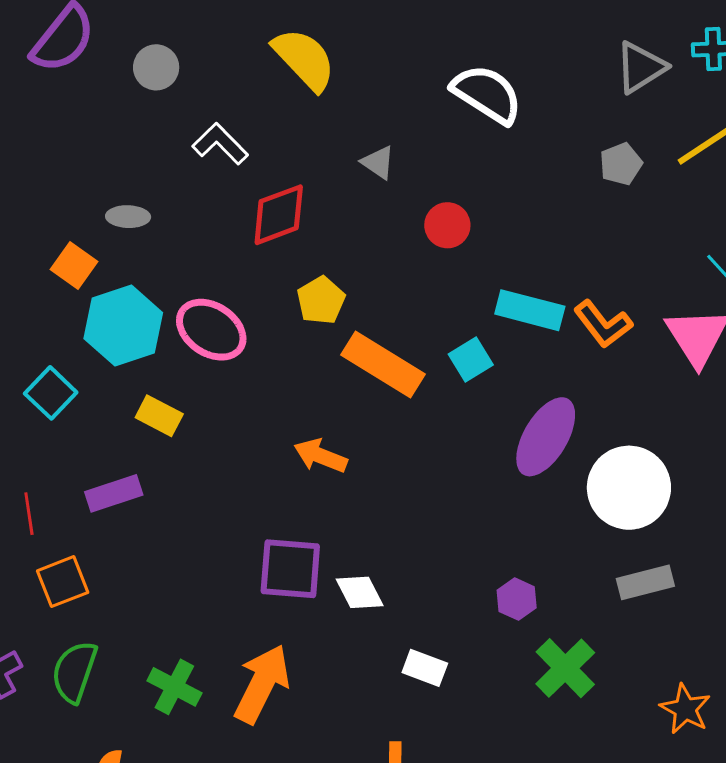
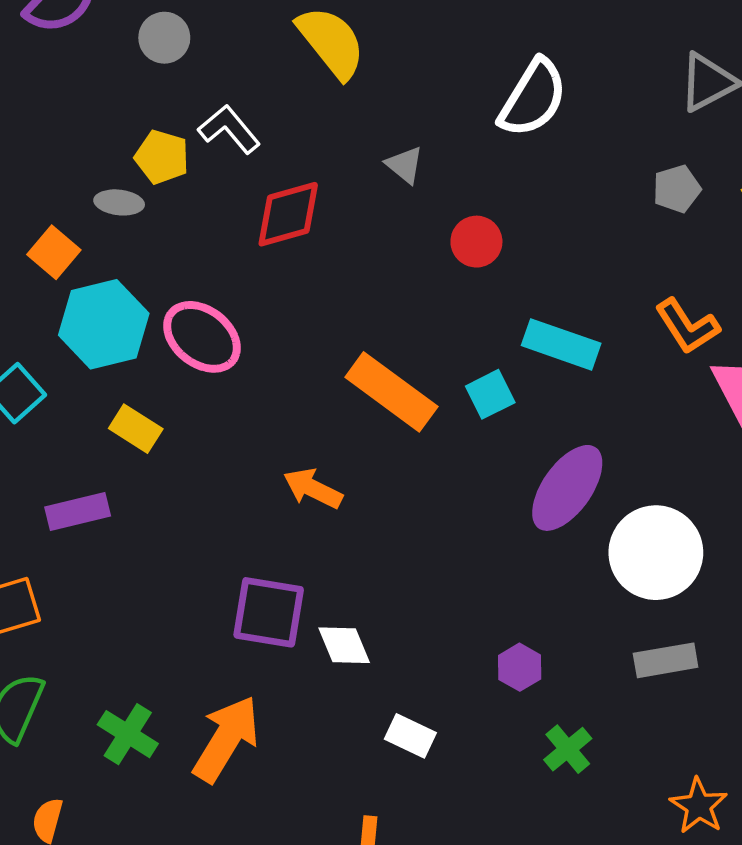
white semicircle: (487, 94) -> (533, 98), turned 84
yellow pentagon: (321, 300) -> (162, 157), moved, turned -30
orange L-shape: (603, 324) -> (687, 326), moved
green cross: (565, 668) -> (568, 749), size x0.7

